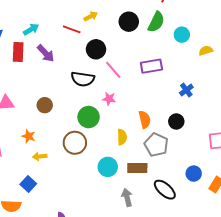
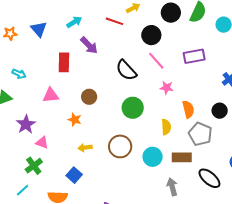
black circle: (96, 49) -> (151, 35), moved
red rectangle: (18, 52) -> (64, 62), moved
black semicircle: (83, 79) -> (126, 70), turned 40
pink star: (109, 99) -> (167, 88), moved
orange star: (29, 136) -> (75, 120), moved
brown circle: (75, 143) -> (120, 146), moved

